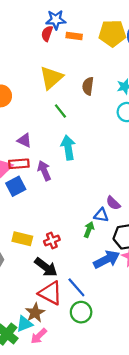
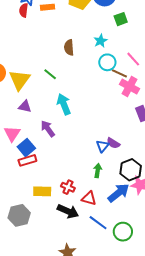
yellow triangle: (51, 78) -> (20, 80), moved
red rectangle: (19, 164) -> (27, 160), moved
blue triangle: (101, 215) -> (102, 146), moved, turned -48
red cross: (52, 240) -> (68, 187), turned -32
red triangle: (50, 293) -> (89, 198), moved, size x0.7
green circle: (81, 312) -> (123, 232), moved

